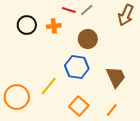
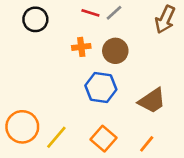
black circle: (27, 25) -> (35, 19), moved
orange cross: (54, 26) -> (81, 47), moved
brown trapezoid: (116, 77) -> (152, 101), turned 80
yellow line: (49, 86) -> (56, 137), moved

